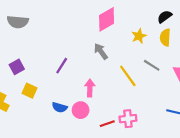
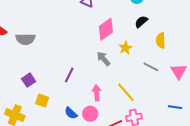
black semicircle: (165, 17) -> (141, 22), moved
yellow star: (139, 36) -> (125, 48), moved
yellow line: (128, 76) -> (126, 92), moved
blue semicircle: (60, 107) -> (71, 113), turned 32

